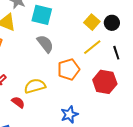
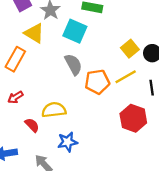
orange pentagon: (69, 69) -> (97, 82), moved
blue star: (69, 114) -> (68, 142), moved

